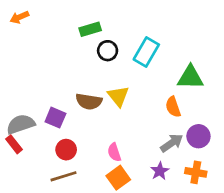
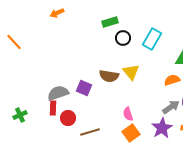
orange semicircle: (173, 107) -> (172, 80), turned 91
red rectangle: (14, 144) -> (53, 108), turned 40
red circle: (66, 150) -> (68, 118), moved
purple star: (160, 171) -> (162, 128), size x1.5

